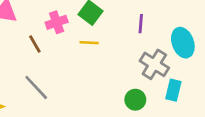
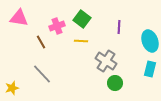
gray cross: (154, 64) -> (106, 61), moved
cyan rectangle: (173, 90) -> (150, 69), moved

